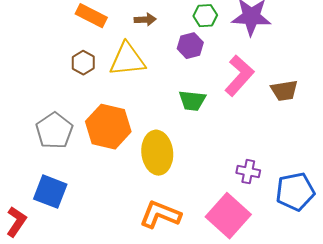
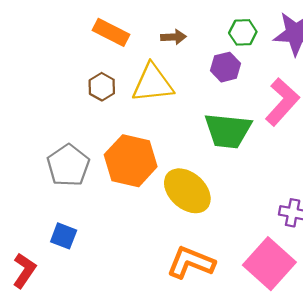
green trapezoid: (192, 101) -> (228, 131), size x1.5
yellow ellipse: (157, 153) -> (187, 191), turned -42
blue square: (50, 192) -> (64, 236), size x0.7

